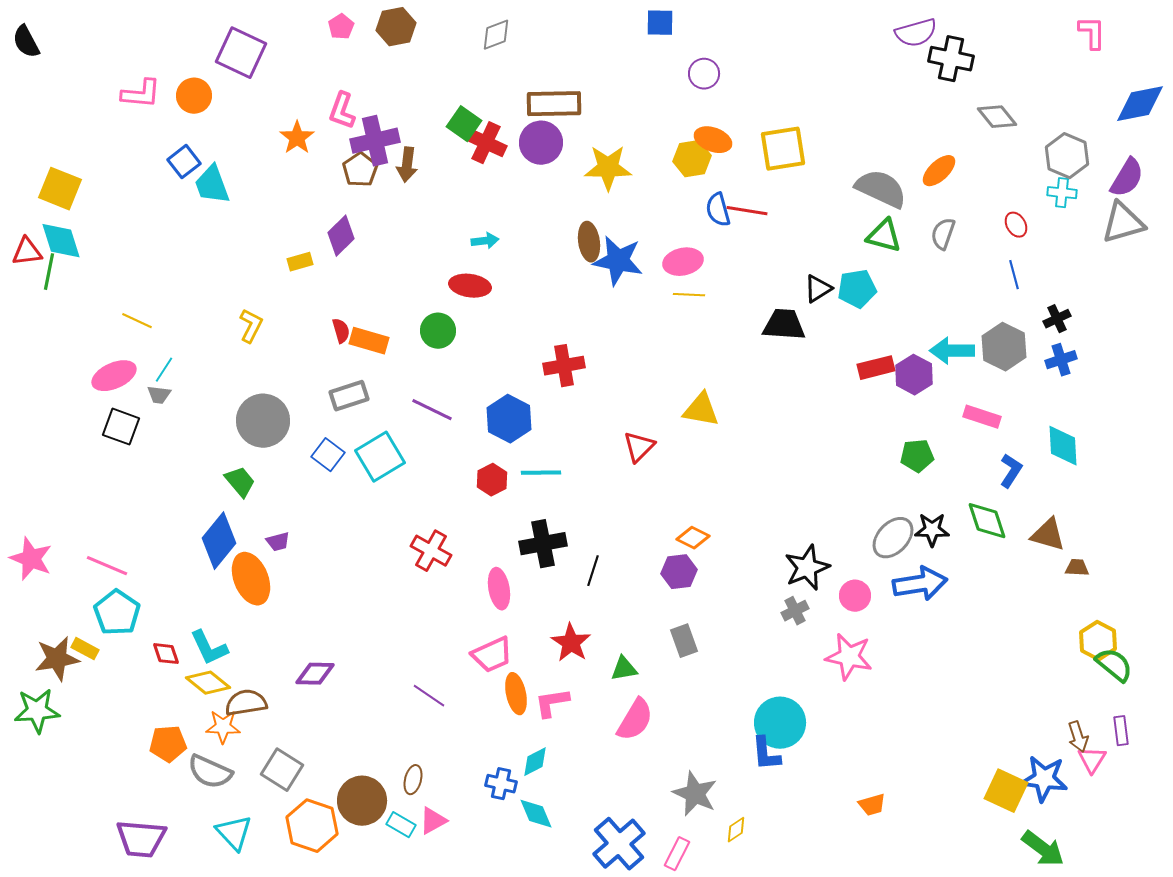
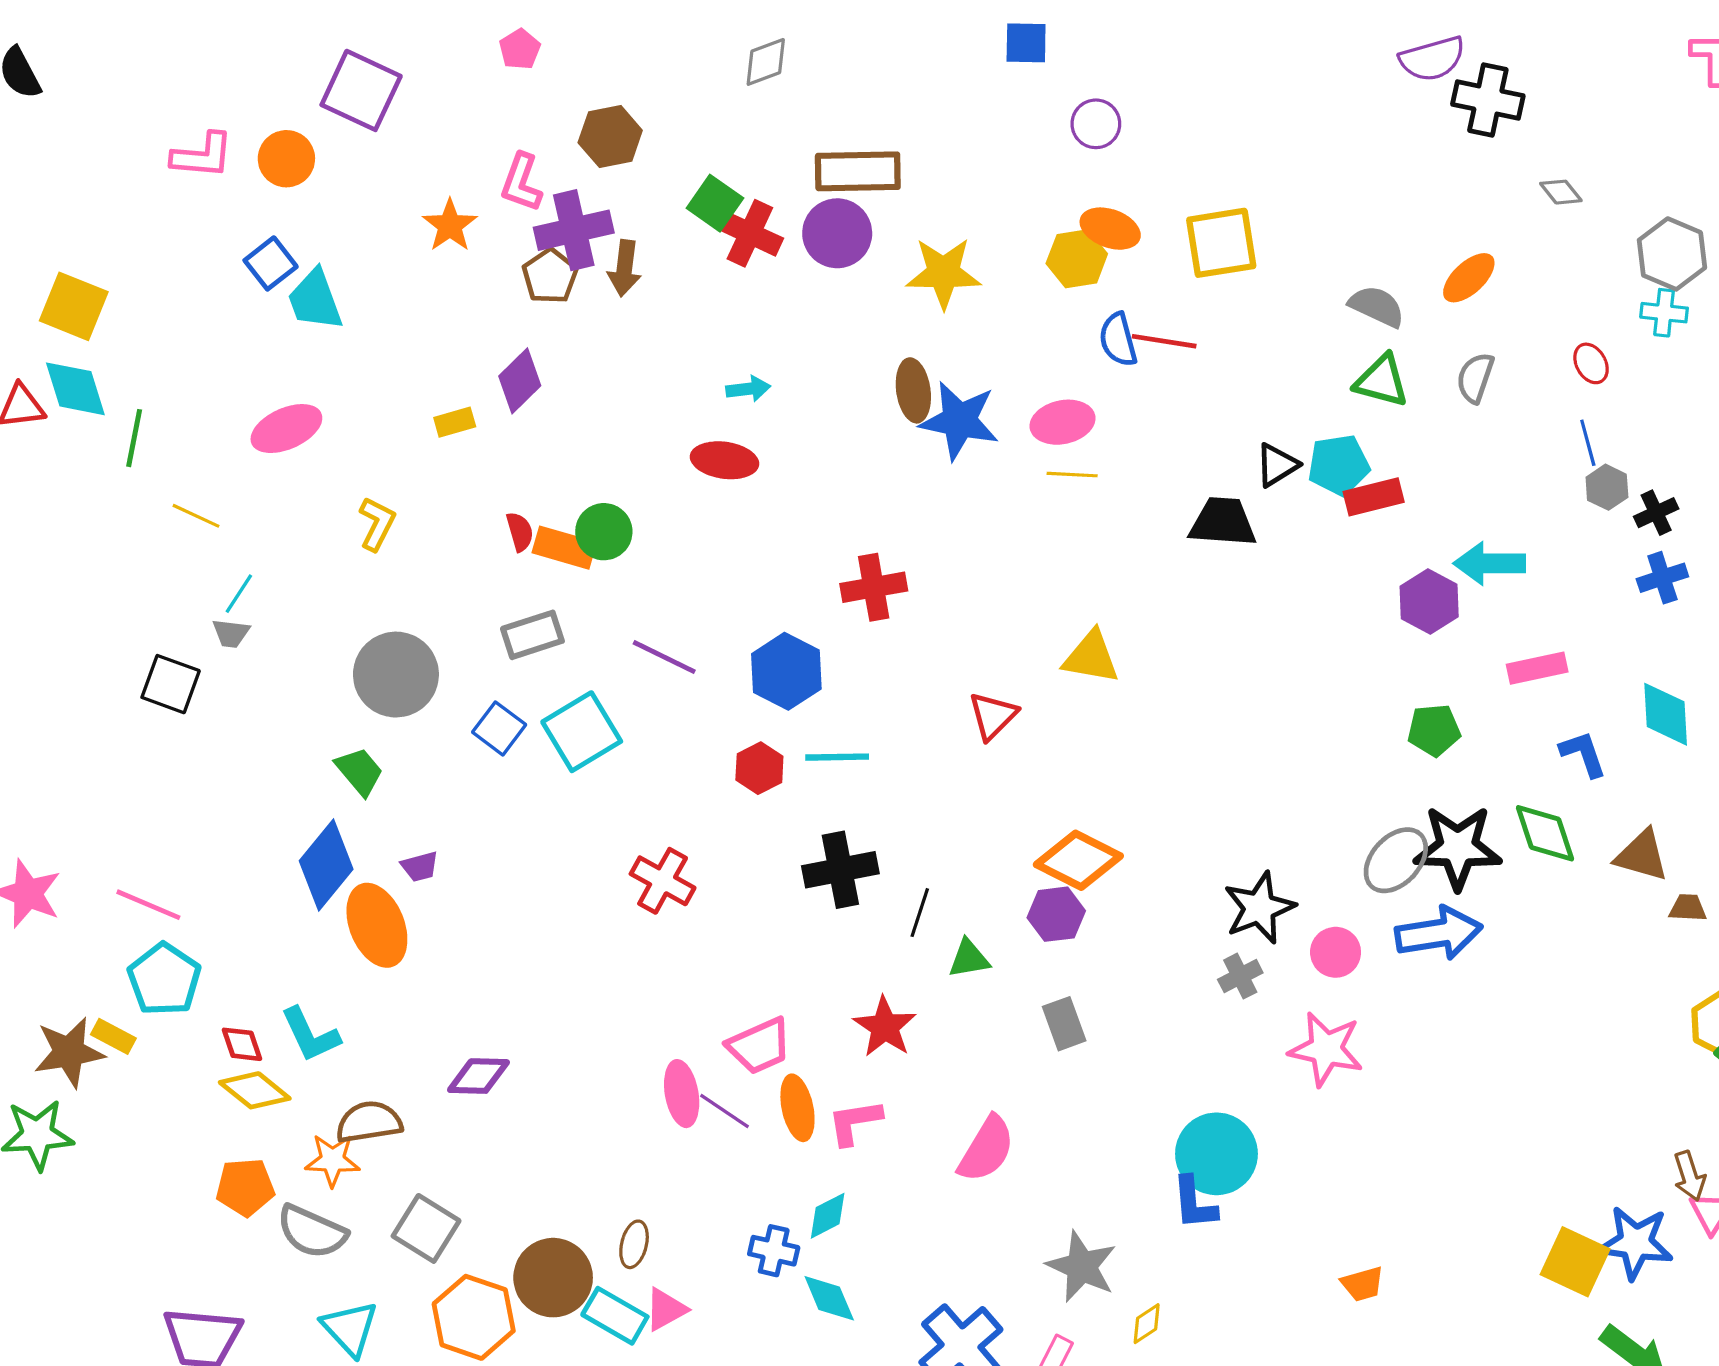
brown hexagon: (396, 27) -> (610, 136), moved
gray diamond: (997, 117) -> (1561, 192), size x0.7
gray semicircle: (881, 189) -> (1377, 306), size x0.7
green line: (49, 272) -> (134, 438), moved
green circle: (438, 331) -> (604, 532), moved
gray hexagon: (1004, 347) -> (1607, 487), moved, size x0.6
red rectangle: (876, 368) -> (1374, 497), moved
pink ellipse: (114, 376) -> (286, 429), moved
pink rectangle: (982, 417) -> (1537, 668), turned -30
blue L-shape: (1011, 471) -> (1583, 754), turned -52
black star: (932, 530) -> (1458, 848), size x1.6
orange diamond: (693, 538) -> (1078, 860), size x1.6
pink ellipse: (499, 589) -> (682, 1094), moved
green triangle: (624, 669) -> (969, 959), moved
yellow diamond: (208, 683) -> (255, 1090), moved
purple line: (429, 696) -> (724, 1111), moved
cyan rectangle: (401, 825) -> (615, 1316), size x1.4

